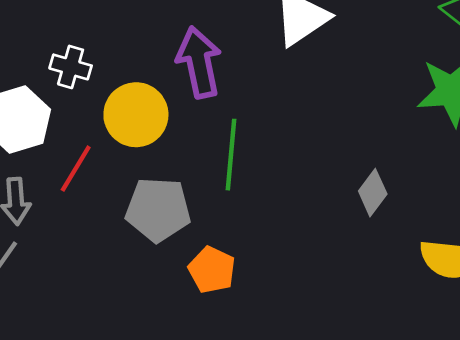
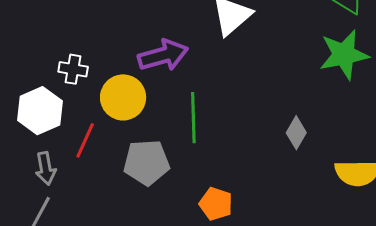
purple arrow: (199, 62) -> (163, 55), turned 93
orange pentagon: (212, 270) -> (216, 204), moved

